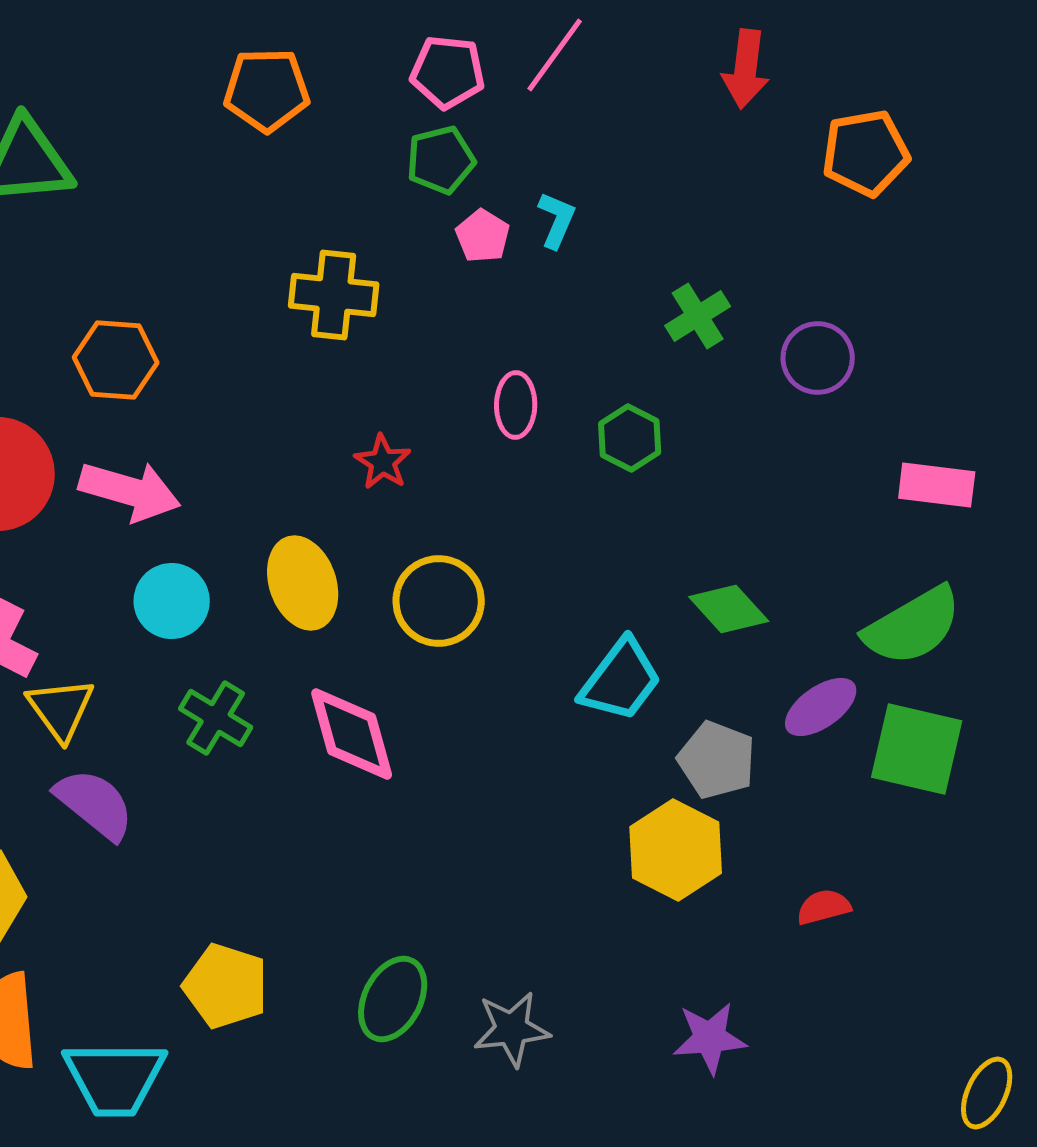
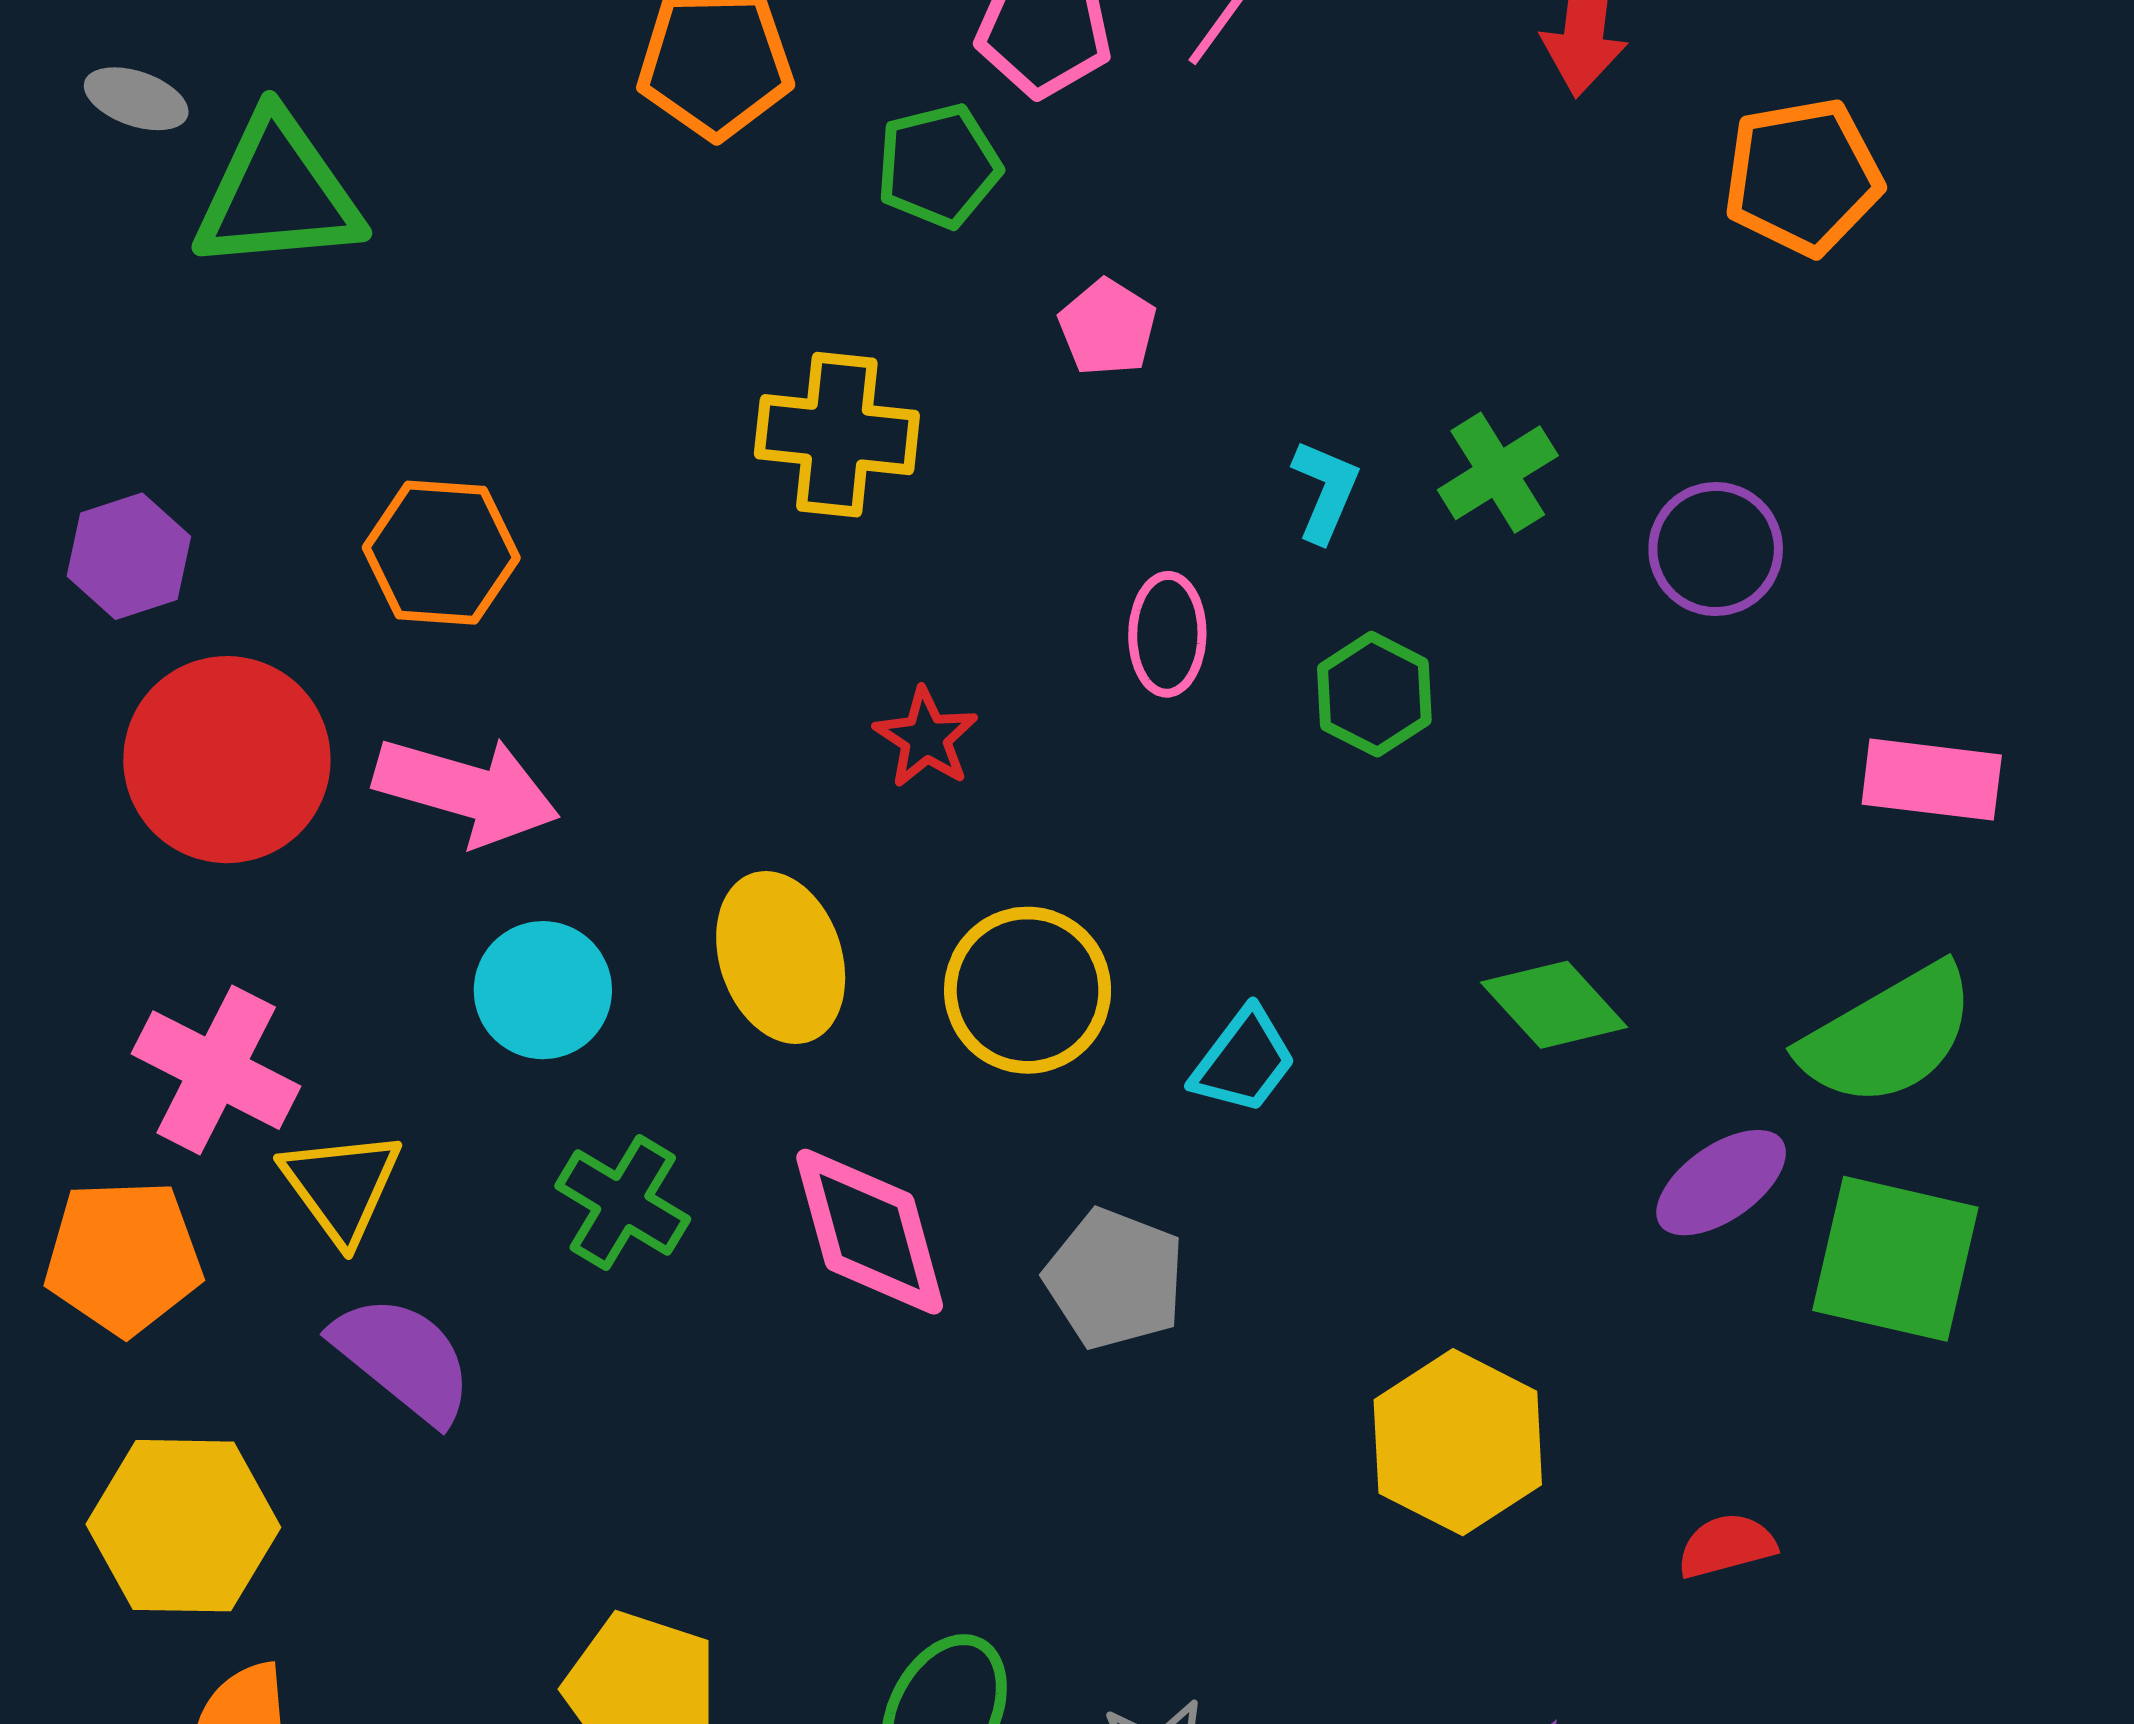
green pentagon: (441, 160) -> (939, 166), moved
cyan L-shape: (557, 220) -> (1325, 491), moved
cyan trapezoid: (621, 680) -> (1244, 1061), moved, size x0.7
gray pentagon: (717, 760) -> (1115, 1279), moved

